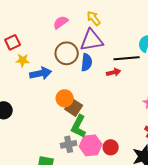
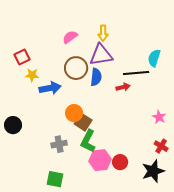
yellow arrow: (94, 18) -> (103, 33), turned -140
gray cross: (69, 144) -> (59, 144), moved

